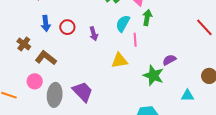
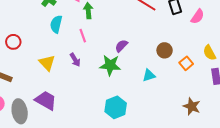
cyan semicircle: (123, 23) -> (56, 24), moved
purple arrow: (94, 34) -> (75, 60), moved
yellow triangle: (119, 60) -> (47, 63), moved, turned -48

